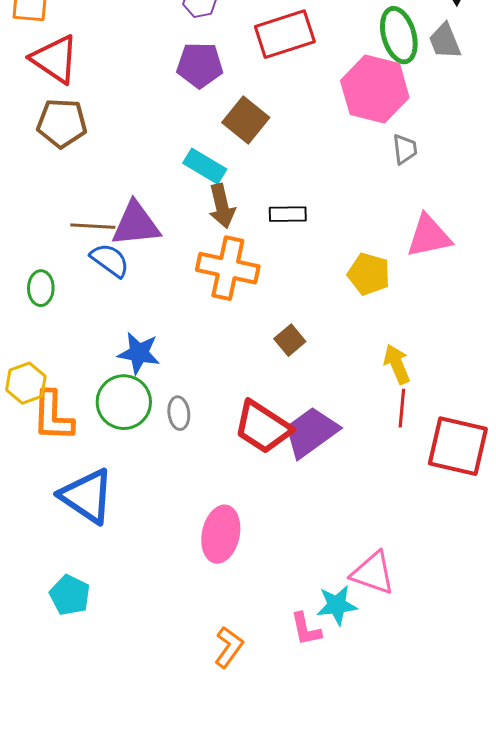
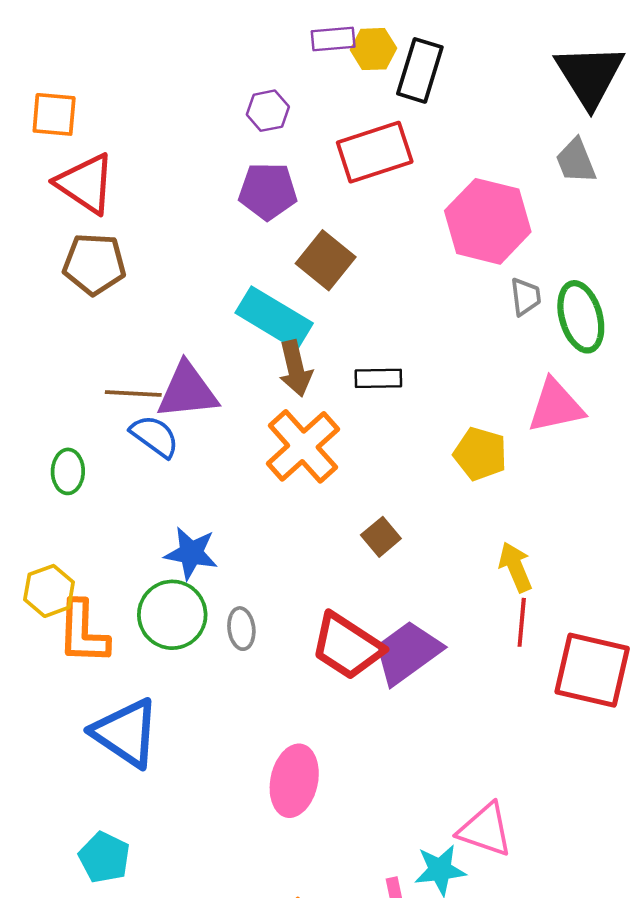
green ellipse: (399, 35) -> (581, 317), moved
cyan rectangle: (205, 166) -> (274, 318), size x1.4
orange cross: (228, 268) -> (303, 446), turned 36

